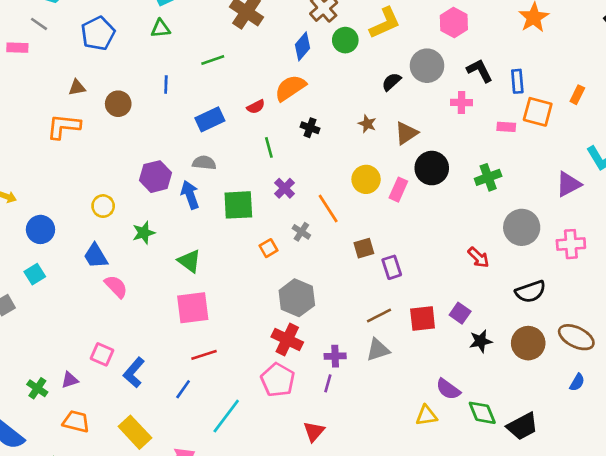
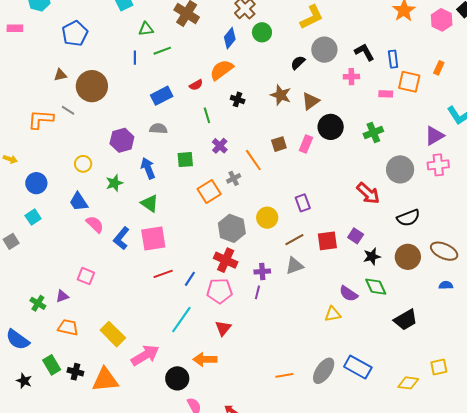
pink hexagon: (454, 22) -> (442, 20), moved
yellow L-shape: (385, 23) -> (312, 17), moved
gray line: (39, 24) -> (68, 110), moved
green triangle: (161, 28) -> (146, 29), moved
pink rectangle: (17, 48) -> (15, 28), moved
blue line: (166, 85) -> (135, 58), moved
brown circle: (118, 104) -> (92, 86), size x1.6
brown star: (367, 124) -> (281, 95), size x1.5
orange L-shape: (64, 126) -> (41, 119), moved
yellow circle: (366, 179) -> (267, 218), moved
blue arrow: (190, 195) -> (148, 168), moved
green square: (238, 205) -> (185, 160), size x0.7
gray cross: (301, 232) -> (234, 178), turned 32
pink cross: (571, 244) -> (438, 165), moved
orange square: (268, 248) -> (209, 191), size x1.6
brown square: (364, 248) -> (279, 144), moved
red arrow: (479, 257) -> (368, 193), size x1.4
blue L-shape: (134, 373) -> (121, 238), moved
pink pentagon: (278, 380) -> (219, 291), turned -30
blue semicircle: (577, 382) -> (446, 285), turned -120
blue line: (183, 389) -> (190, 279), moved
green diamond: (482, 413) -> (376, 287), moved
red triangle: (314, 431) -> (223, 328), moved

